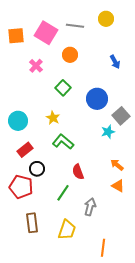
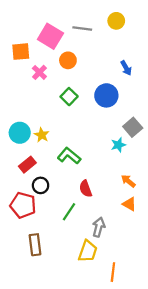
orange square: (16, 36) -> (21, 52), moved
orange circle: (70, 55) -> (68, 60), moved
blue circle: (97, 99) -> (106, 95), moved
yellow star: (53, 118) -> (42, 135), moved
yellow trapezoid: (67, 230) -> (88, 251), moved

